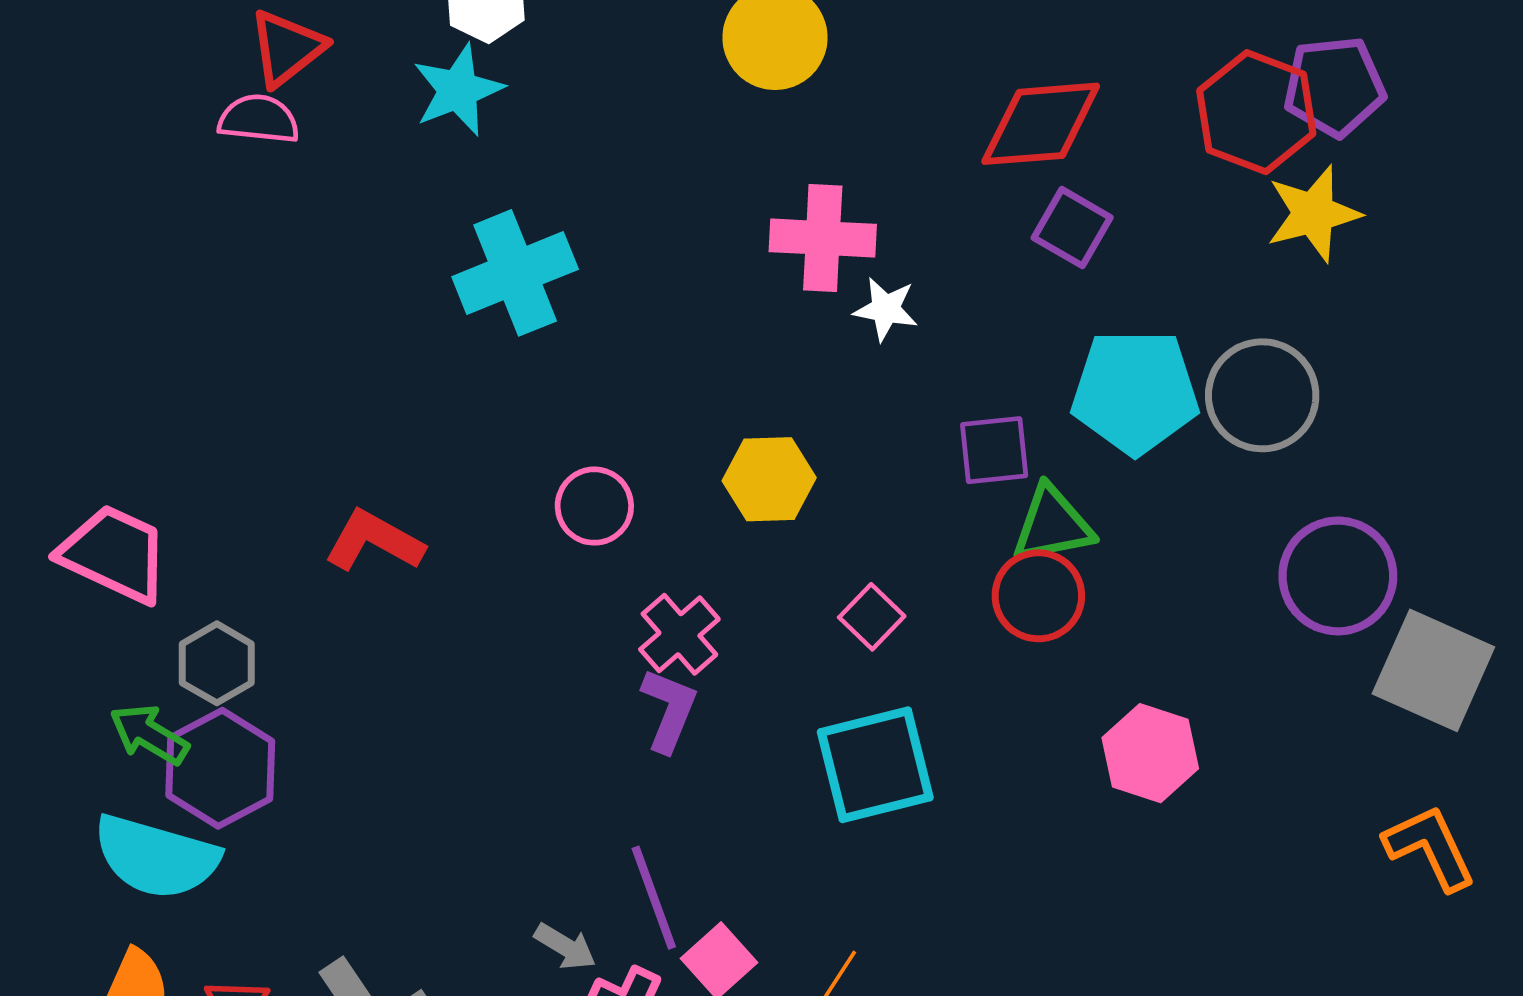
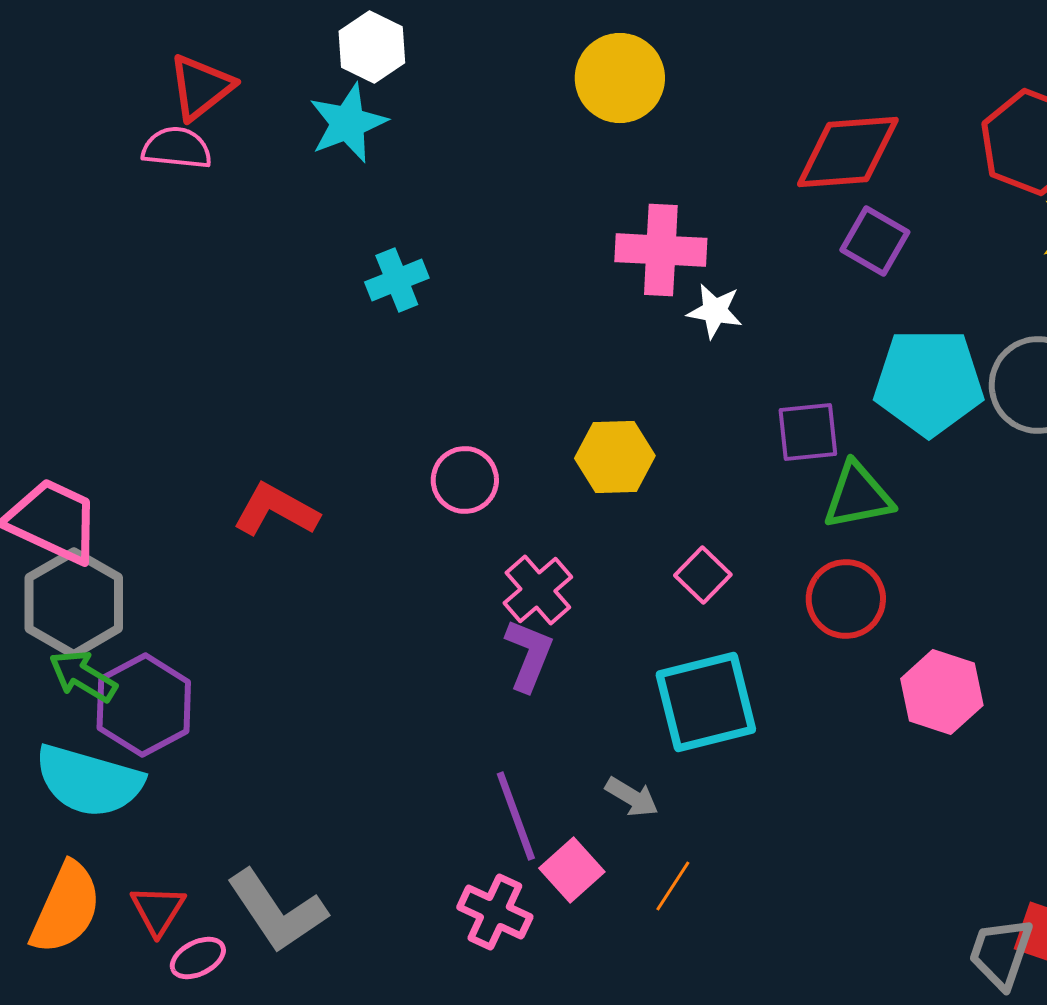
cyan cross: (515, 273) -> (397, 280), size x0.6
red circle: (1038, 596) -> (846, 599), moved
gray hexagon: (217, 663) -> (74, 603), moved, size x1.5
gray arrow: (565, 947) -> (632, 797), moved

